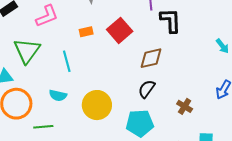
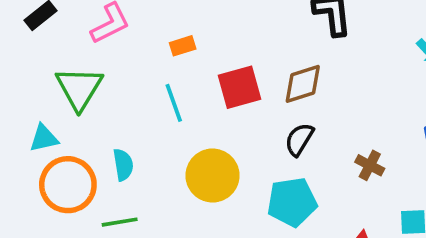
red square: (120, 30) -> (240, 87), moved, turned 30
cyan line: (67, 61) -> (174, 103), moved
cyan semicircle: (58, 95) -> (123, 165), moved, turned -108

